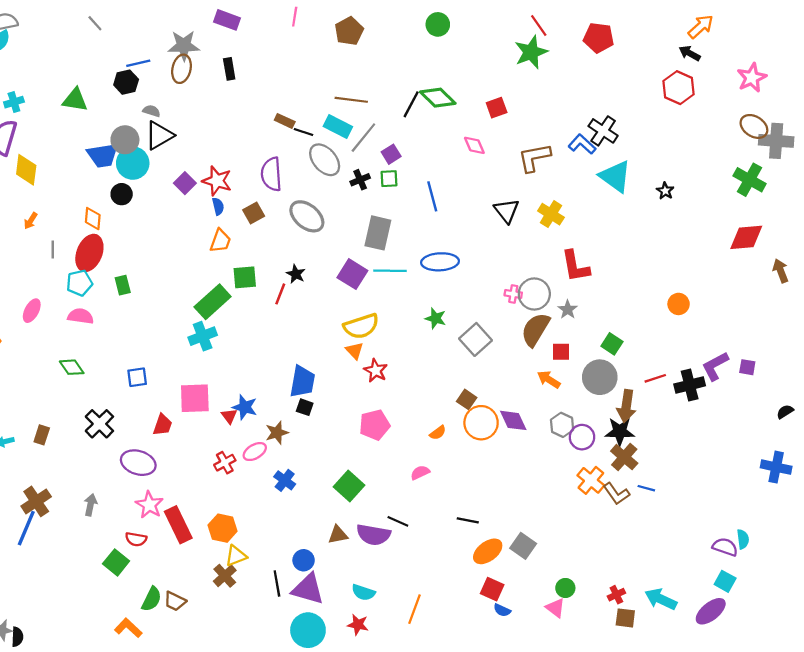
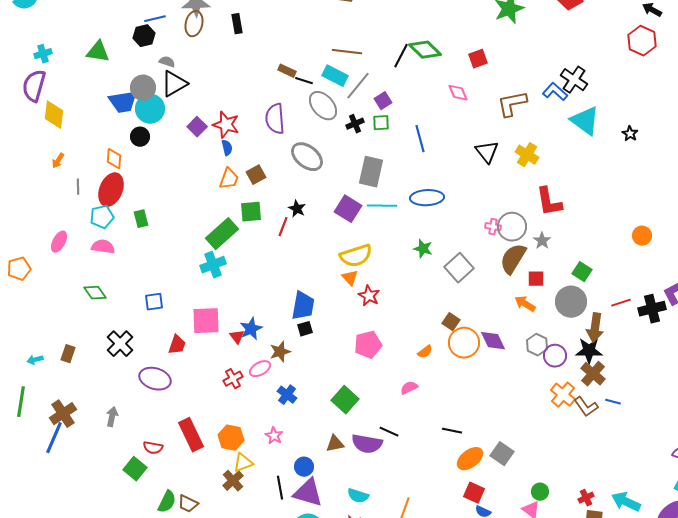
brown square: (254, 213) -> (256, 175), moved
blue star: (245, 407) -> (251, 329), turned 30
black square: (305, 407) -> (305, 329), turned -35
pink star: (149, 505) -> (274, 436), moved, size x0.7

